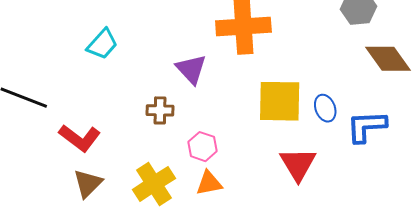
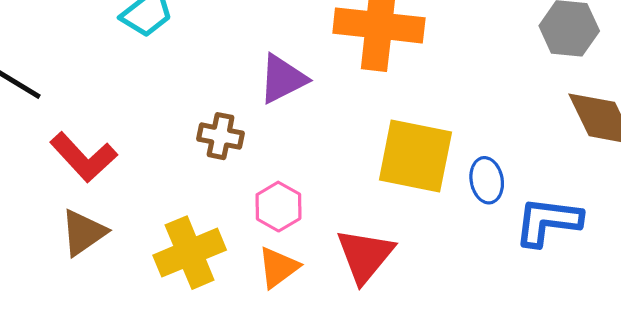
purple triangle: (191, 69) -> (283, 79), turned 36
red triangle: (298, 164) -> (365, 256), moved
orange triangle: (209, 183) -> (278, 267), turned -36

